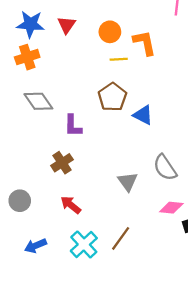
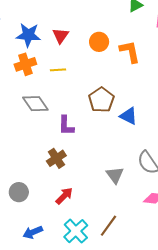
yellow line: (119, 59) -> (58, 70), moved
red arrow: (71, 205) -> (64, 196), turned 96

